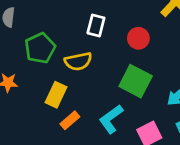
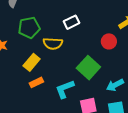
white rectangle: (96, 25) -> (71, 22), turned 35
red circle: (138, 38) -> (109, 41), moved

